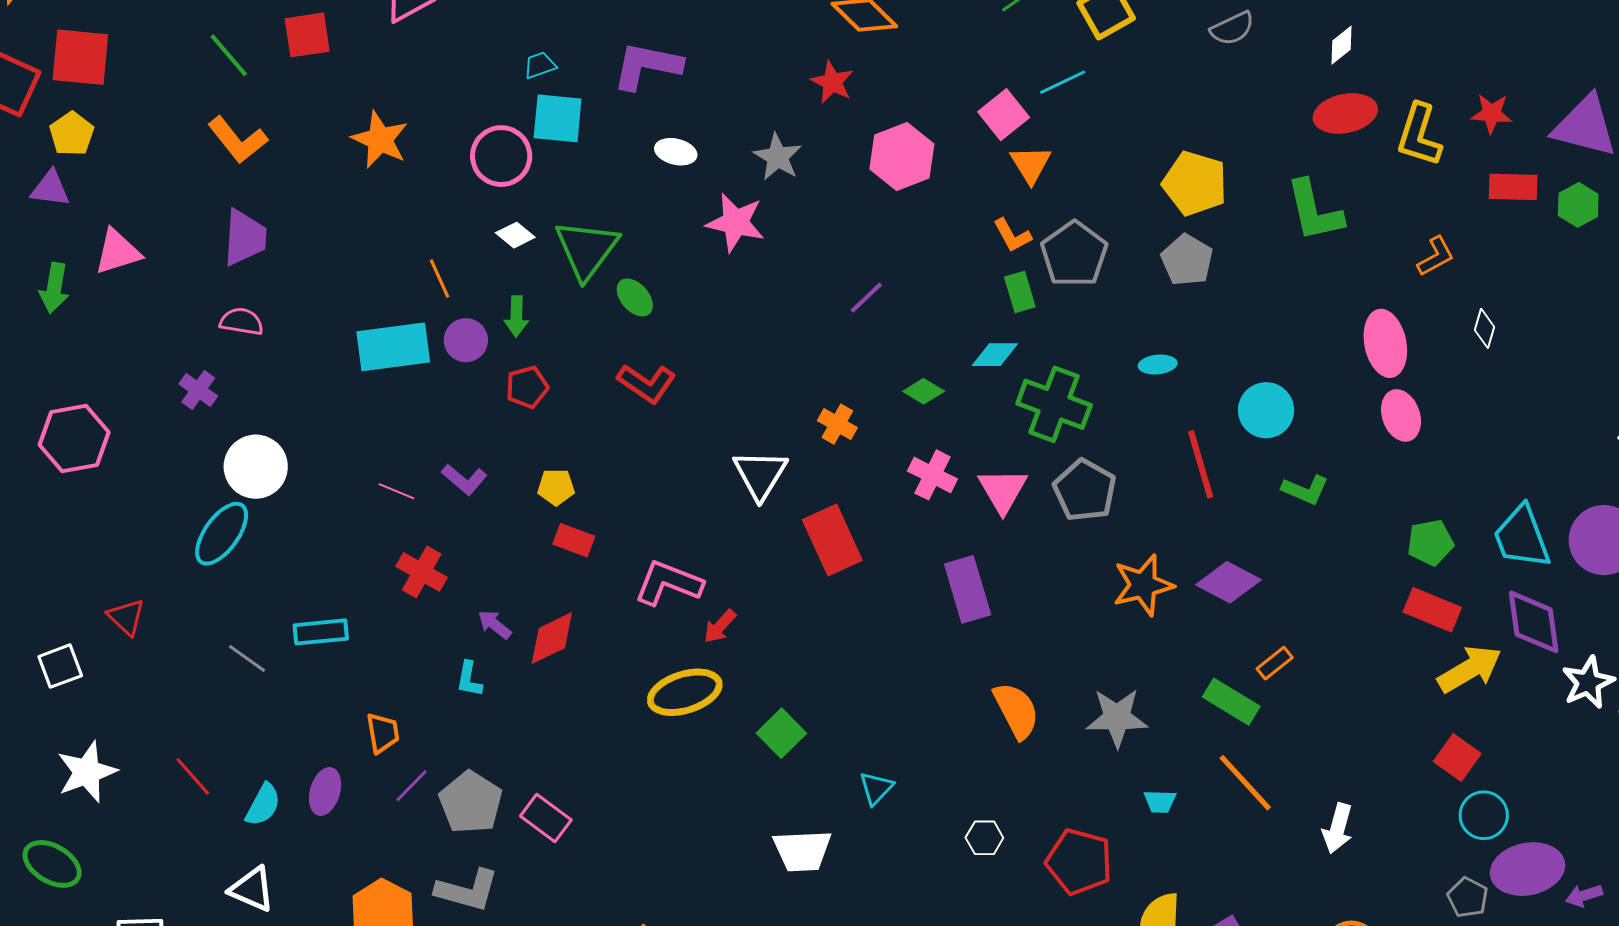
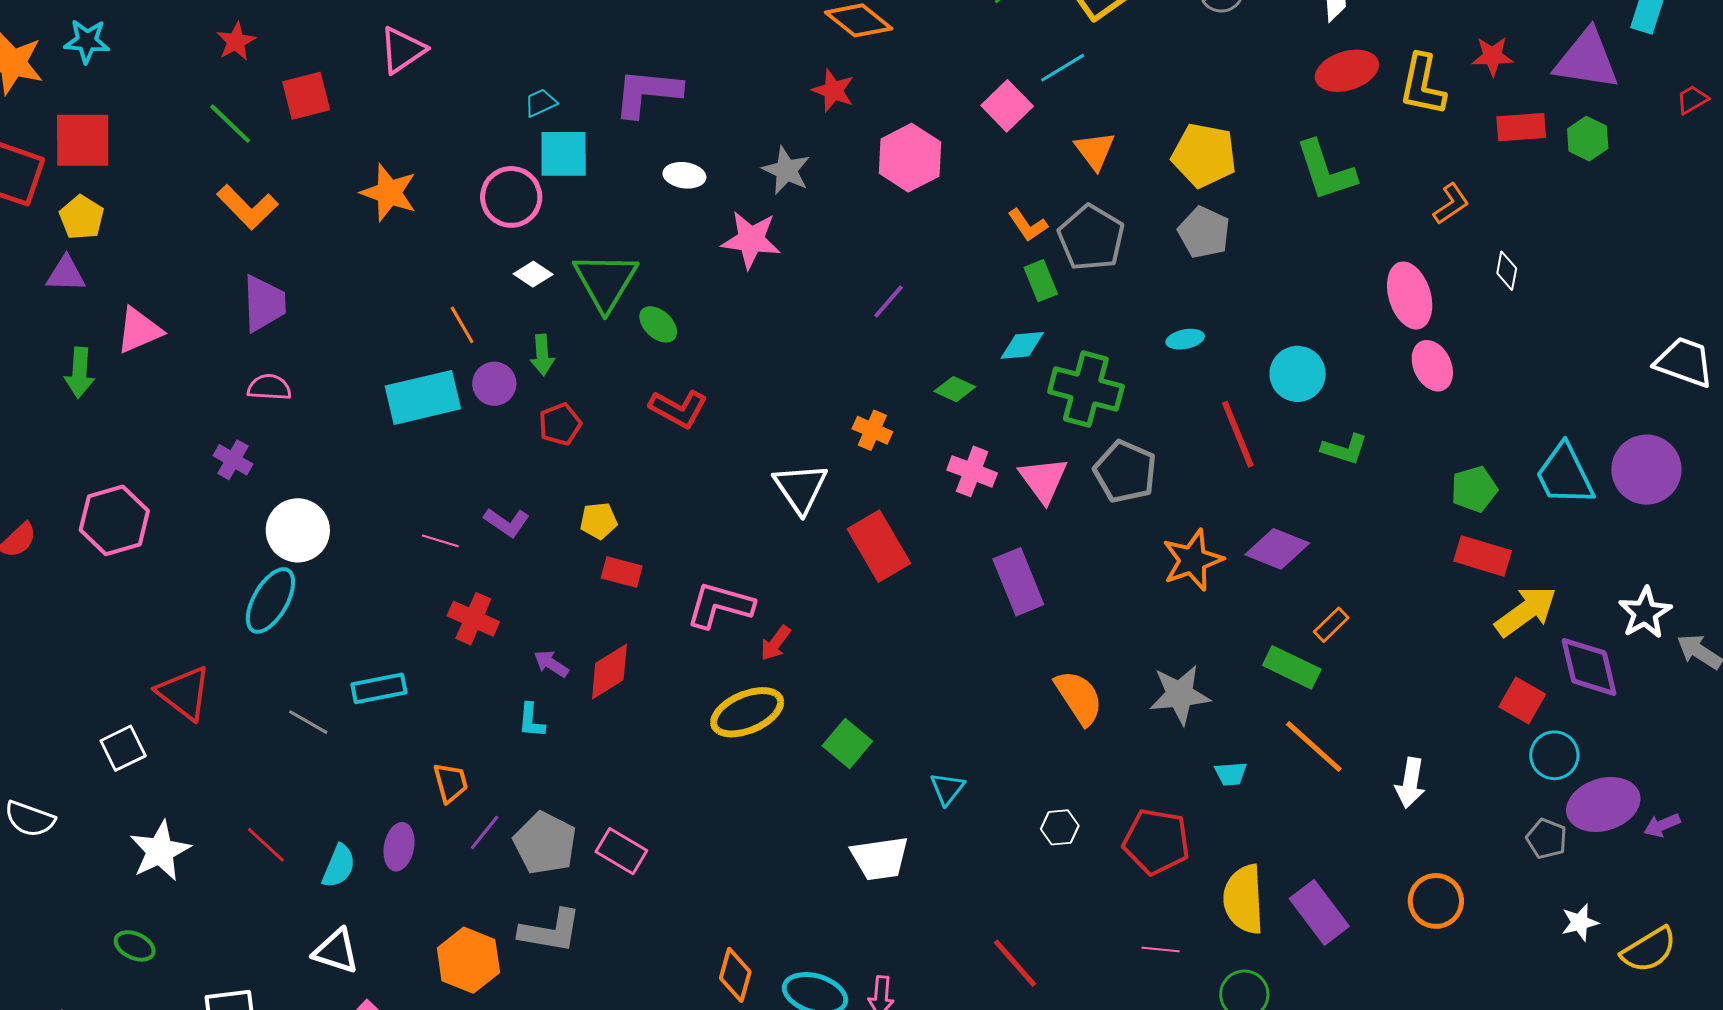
orange triangle: (1031, 164) -> (1095, 150), moved
red triangle: (126, 617) -> (184, 693), size x1.5
purple diamond: (1534, 622) -> (1589, 667), moved
green ellipse: (52, 864) -> (135, 946), size x0.7

